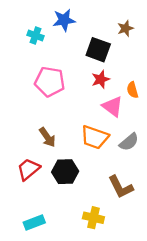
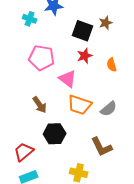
brown star: (125, 28) -> (106, 23), moved
pink triangle: (112, 107) -> (68, 79), moved
red trapezoid: (28, 169) -> (24, 152), moved

